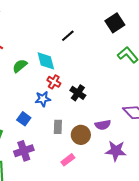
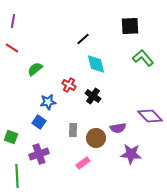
black square: (115, 23) -> (130, 26), turned 30
cyan diamond: (46, 61) -> (96, 64), moved
blue star: (43, 99) -> (48, 102), moved

